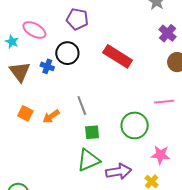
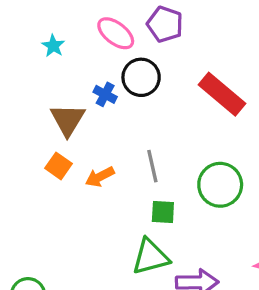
pink ellipse: (34, 30) -> (116, 33), moved
brown triangle: (20, 72) -> (68, 120), moved
green circle: (135, 125) -> (220, 185), moved

